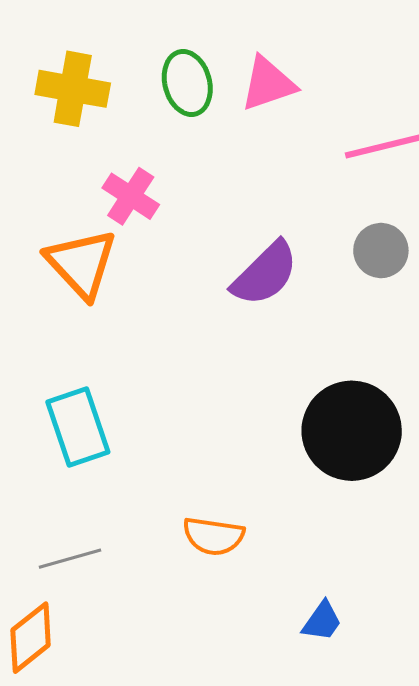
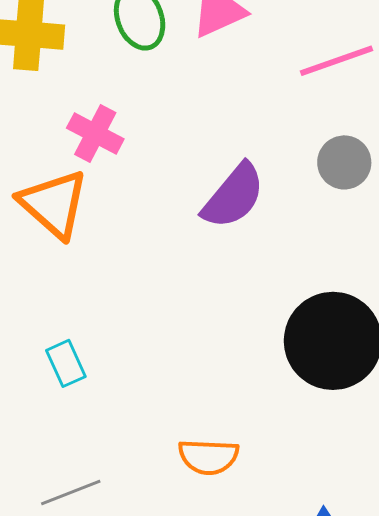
cyan rectangle: (78, 427) -> (66, 363), size x0.6

